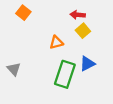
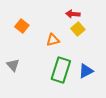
orange square: (23, 13) -> (22, 26), moved
blue triangle: (87, 64) -> (86, 71), moved

